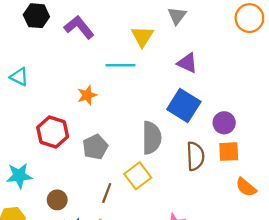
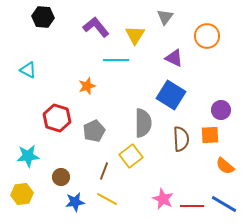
orange circle: (249, 18) -> (207, 36), moved
purple L-shape: (79, 27) -> (96, 27), moved
purple circle: (224, 123) -> (221, 110), moved

